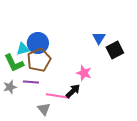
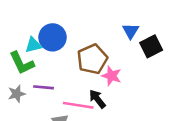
brown pentagon: (39, 60) -> (92, 59), moved
black arrow: (73, 91) -> (97, 99), turned -84

